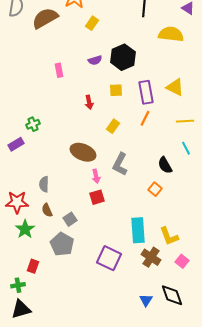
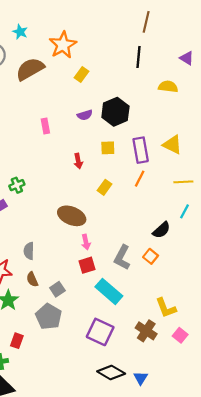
yellow semicircle: (171, 34) -> (168, 87), size x0.7
cyan line: (186, 148) -> (184, 211), turned 56
gray L-shape: (120, 164) -> (122, 257), moved
black semicircle: (165, 165) -> (161, 230), turned -102
cyan rectangle: (138, 230) -> (109, 291), moved, turned -45
black diamond: (172, 295) -> (111, 373), moved, turned -40

